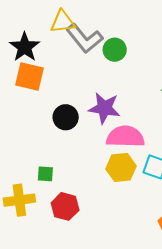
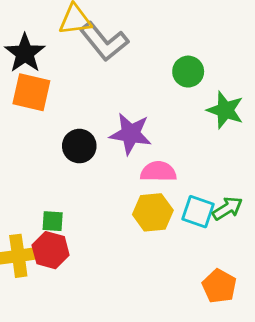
green circle: (115, 50) -> (188, 72), moved
pink semicircle: (125, 137) -> (158, 172), size x0.7
red hexagon: (65, 206) -> (51, 250), moved

